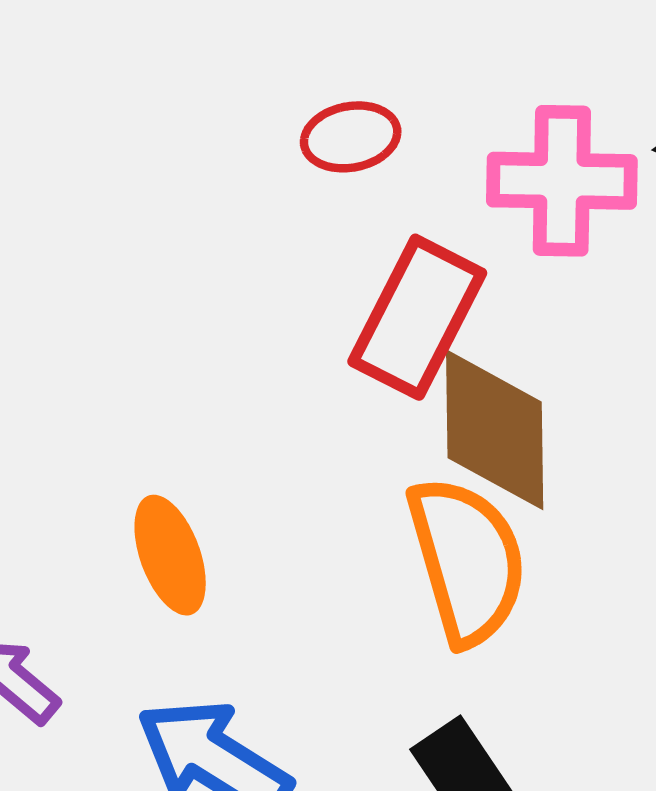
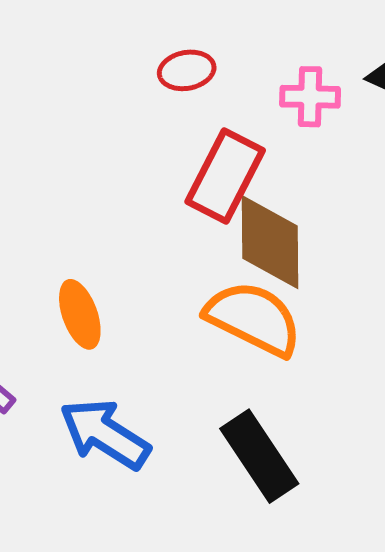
pink cross: (562, 181) -> (310, 97), size x0.7
orange semicircle: (467, 561) -> (253, 318), turned -48

